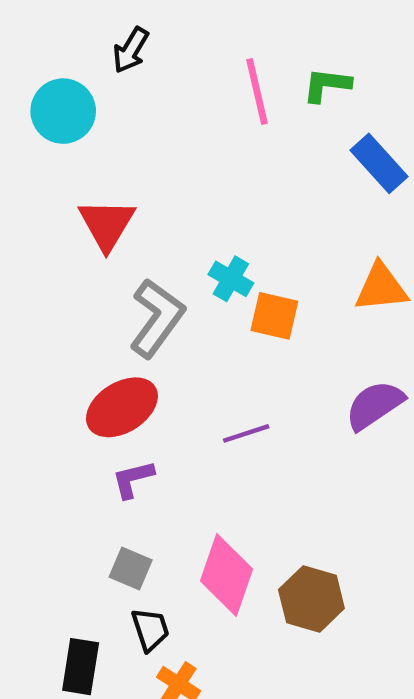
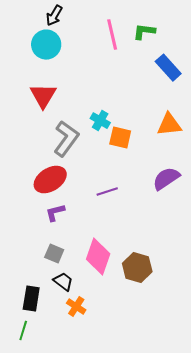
cyan circle: (63, 111) -> (46, 45), moved
black trapezoid: (150, 629) -> (63, 282), turned -35

